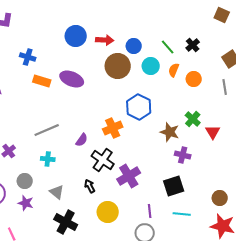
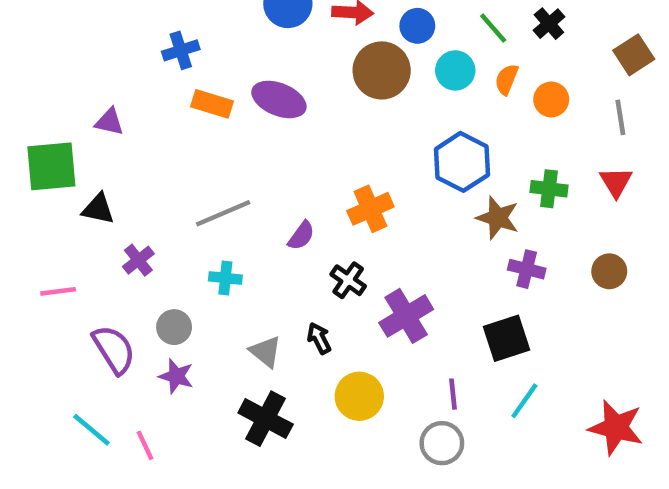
blue cross: (28, 57) -> (181, 50), turned -35
blue hexagon: (139, 107) -> (462, 162), moved
green cross: (193, 119) -> (549, 189), turned -35
red triangle: (213, 132) -> (616, 182), moved
black cross: (103, 160) -> (348, 280), size x0.7
gray triangle: (57, 192) -> (266, 352), moved
brown circle: (220, 198) -> (609, 271), moved
cyan line: (182, 214) -> (524, 401), turned -60

